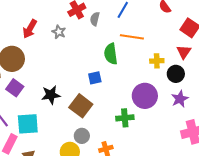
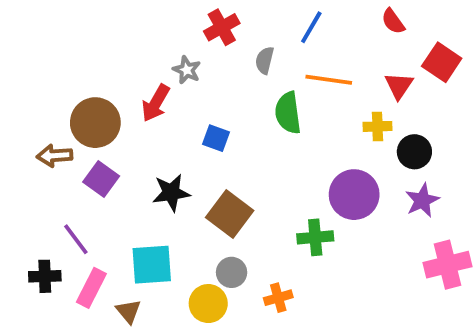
gray semicircle: (95, 19) -> (265, 60), moved
red arrow: (30, 29) -> (156, 103), moved
red triangle: (184, 52) -> (399, 86), moved
blue square: (95, 78) -> (216, 138), moved, turned 32
cyan square: (28, 124) -> (152, 265), moved

